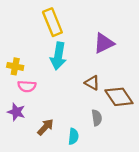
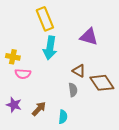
purple triangle: (104, 43) -> (89, 37), turned 42
purple star: (16, 112) -> (14, 105), moved
gray semicircle: (97, 118) -> (73, 90), moved

